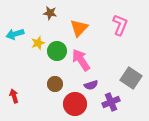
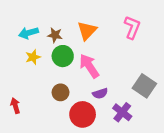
brown star: (50, 13) -> (55, 35), moved
cyan arrow: (15, 34) -> (29, 33), moved
yellow star: (38, 43) -> (33, 57), moved
purple cross: (111, 102) -> (122, 112), turned -30

